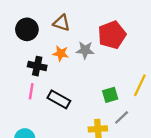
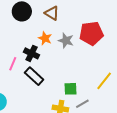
black cross: (37, 66) -> (32, 53), moved
green square: (110, 95) -> (71, 89), moved

